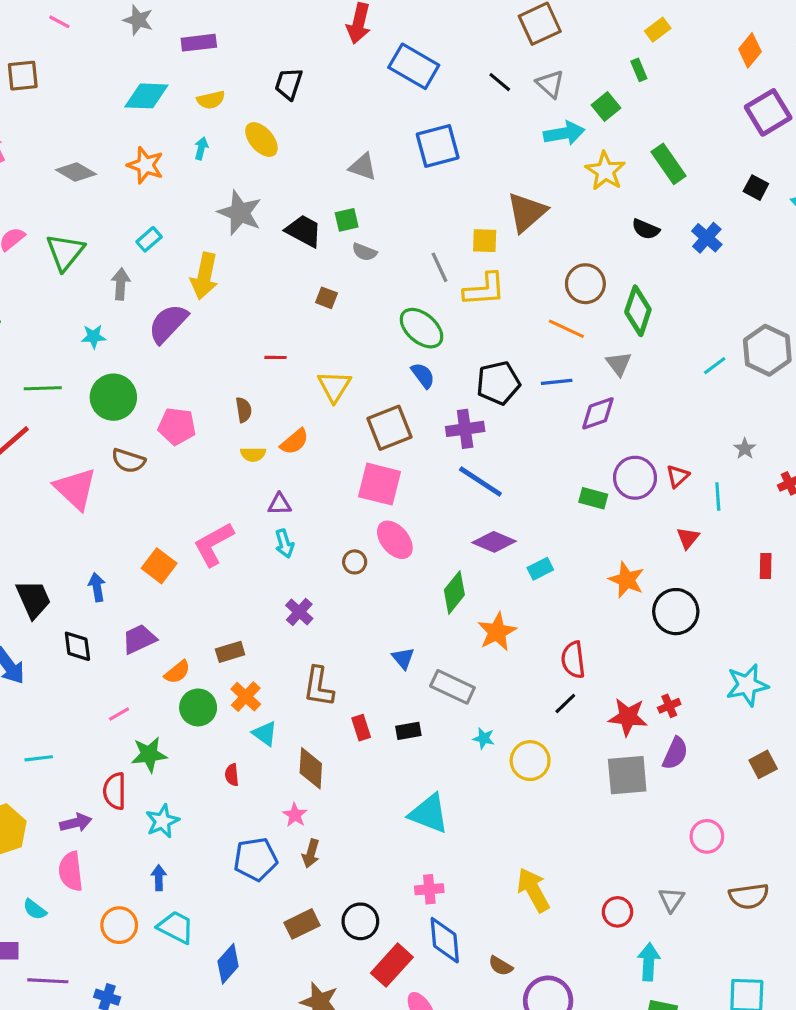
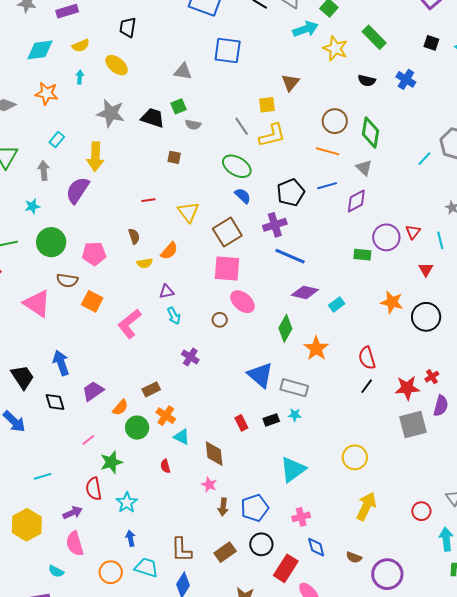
blue square: (438, 146) -> (228, 50), turned 32
brown triangle: (527, 212) -> (290, 83), size x0.7
orange square: (159, 566) -> (92, 301), moved
blue arrow: (97, 587) -> (61, 363), size x1.4
blue triangle: (403, 658) -> (260, 375), size x1.8
brown L-shape: (319, 687) -> (181, 550), moved
cyan star: (484, 738) -> (295, 415), moved
yellow circle: (530, 761) -> (355, 457), moved
cyan triangle: (429, 814) -> (293, 470), turned -48
blue pentagon: (256, 859) -> (255, 508), moved
yellow arrow: (533, 890) -> (366, 506), turned 64
blue diamond: (445, 940) -> (316, 547), size x0.7

